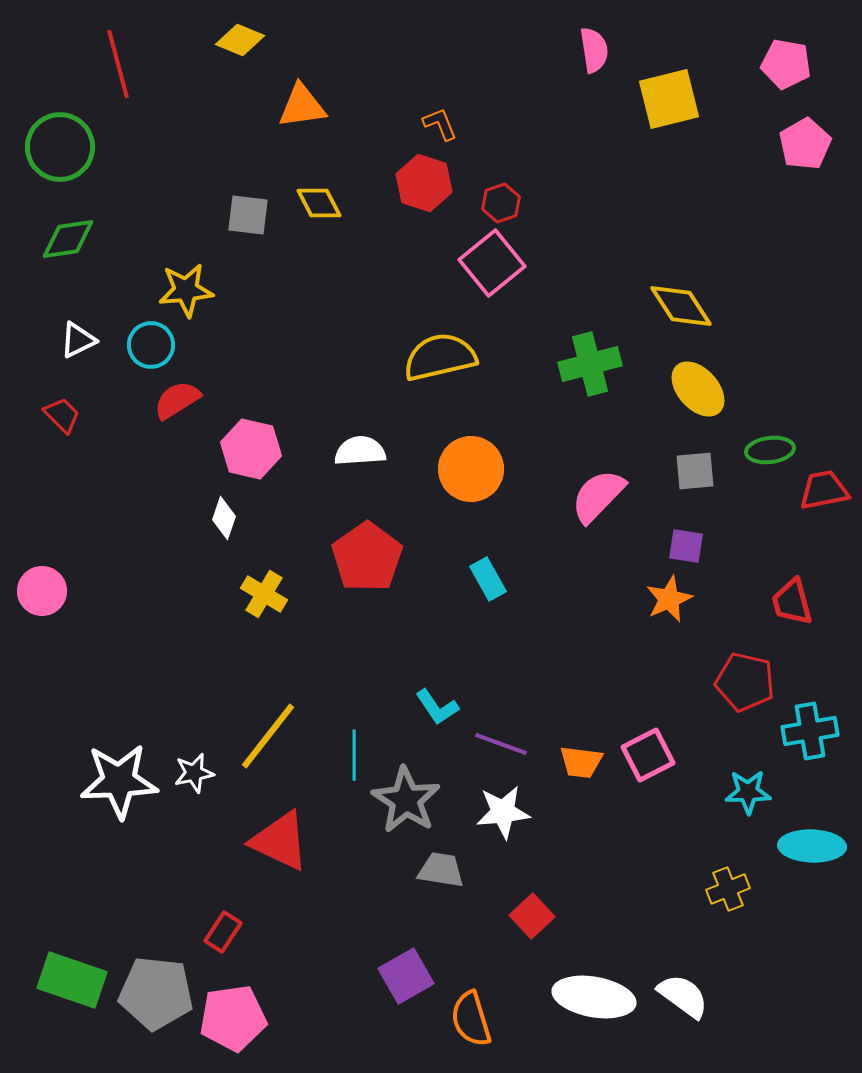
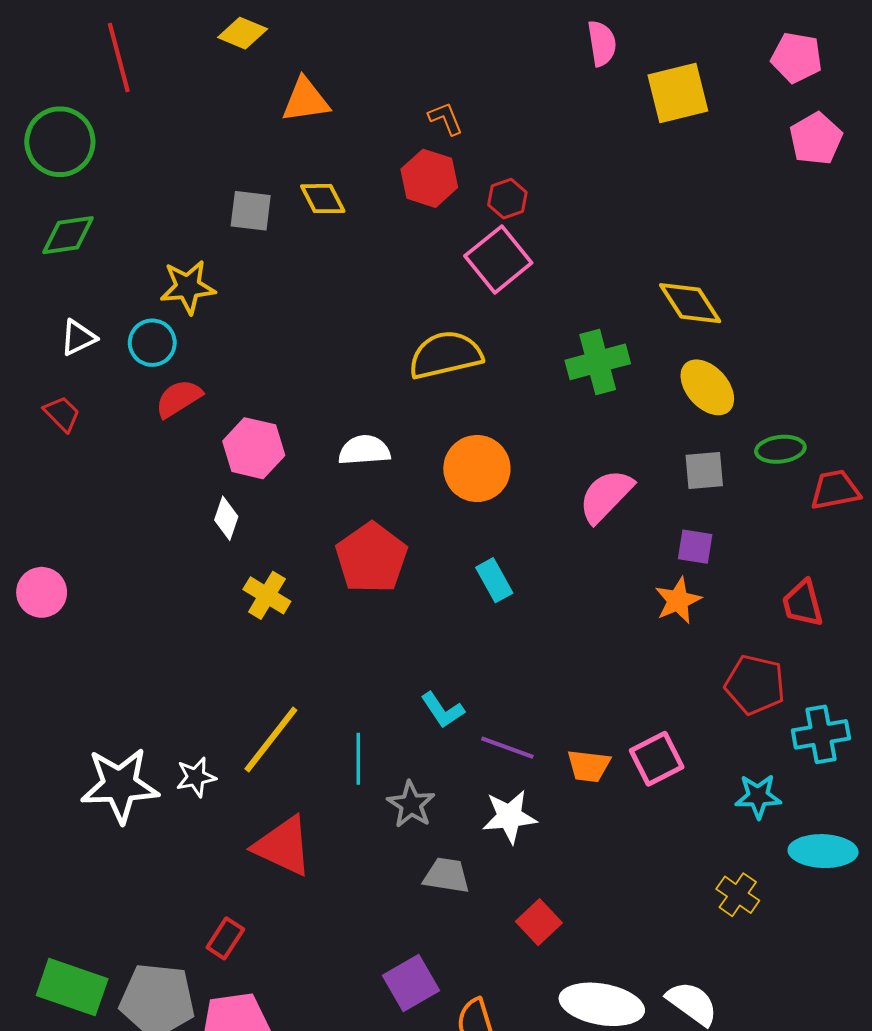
gray star: (406, 800) -> (411, 804), size x0.7
yellow cross: (728, 889) -> (738, 895), turned -33

